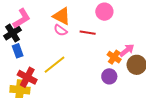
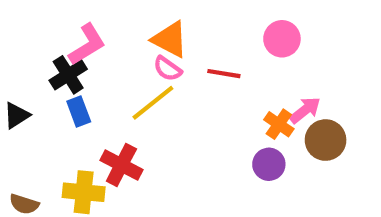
pink circle: (104, 12) -> (282, 39), moved
yellow line: (54, 65) -> (153, 103), moved
red cross: (27, 77) -> (121, 165), moved

